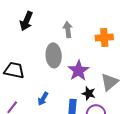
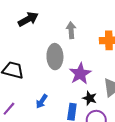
black arrow: (26, 21) -> (28, 19), turned -144

